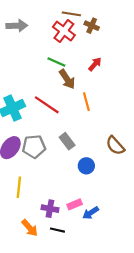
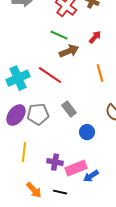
brown arrow: (67, 79) -> (69, 51), turned -78
orange line: (86, 102) -> (100, 73), moved
pink rectangle: (75, 204) -> (76, 168), size x1.5
purple cross: (50, 209) -> (55, 162), moved

